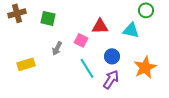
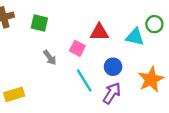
green circle: (146, 10) -> (154, 24), moved
gray arrow: (57, 48) -> (50, 58), turned -64
yellow rectangle: (26, 64) -> (14, 94), moved

